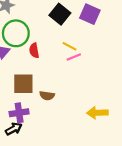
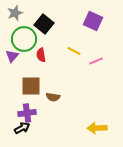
black square: (60, 14) -> (44, 24), moved
pink line: (74, 57) -> (96, 61), moved
yellow arrow: (97, 113) -> (97, 128), moved

